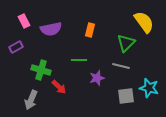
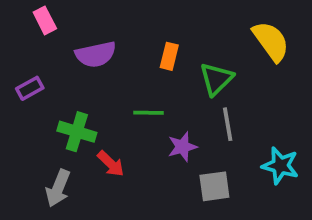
pink rectangle: (24, 21) -> (45, 20), moved
green triangle: (126, 43) -> (216, 79), moved
gray line: (121, 66) -> (228, 124), turned 66
gray square: (126, 96) -> (214, 186), moved

